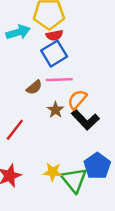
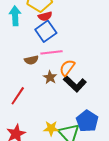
cyan arrow: (18, 32) -> (15, 16), turned -72
brown semicircle: (34, 87) -> (31, 60), turned 32

